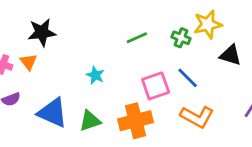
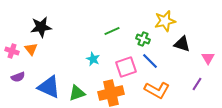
green cross: (181, 38) -> (143, 39), moved
cyan star: (95, 75) -> (93, 59), moved

